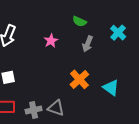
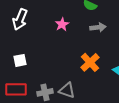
gray arrow: (88, 44) -> (98, 27), turned -119

